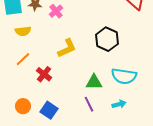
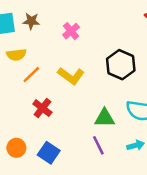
pink cross: (56, 11) -> (71, 31), moved
yellow L-shape: (67, 48) -> (71, 76), turned 60
orange line: (23, 59) -> (31, 75), moved

